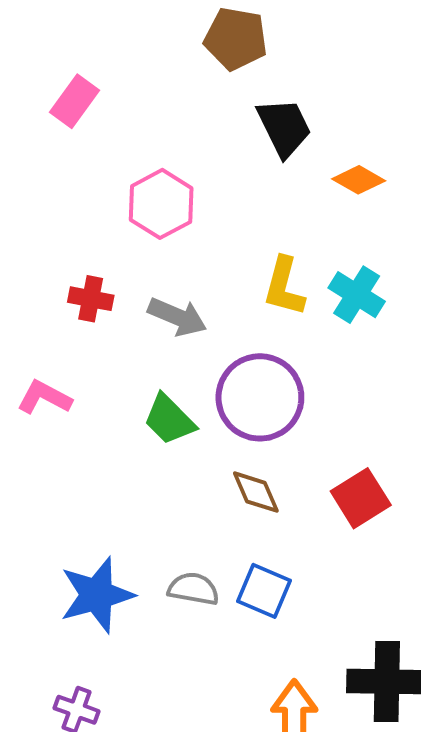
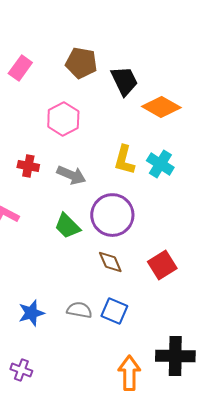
brown pentagon: (236, 39) -> (81, 63), moved
orange diamond: (359, 180) -> (161, 107), size x1.5
blue star: (97, 595) -> (31, 313), size x0.7

